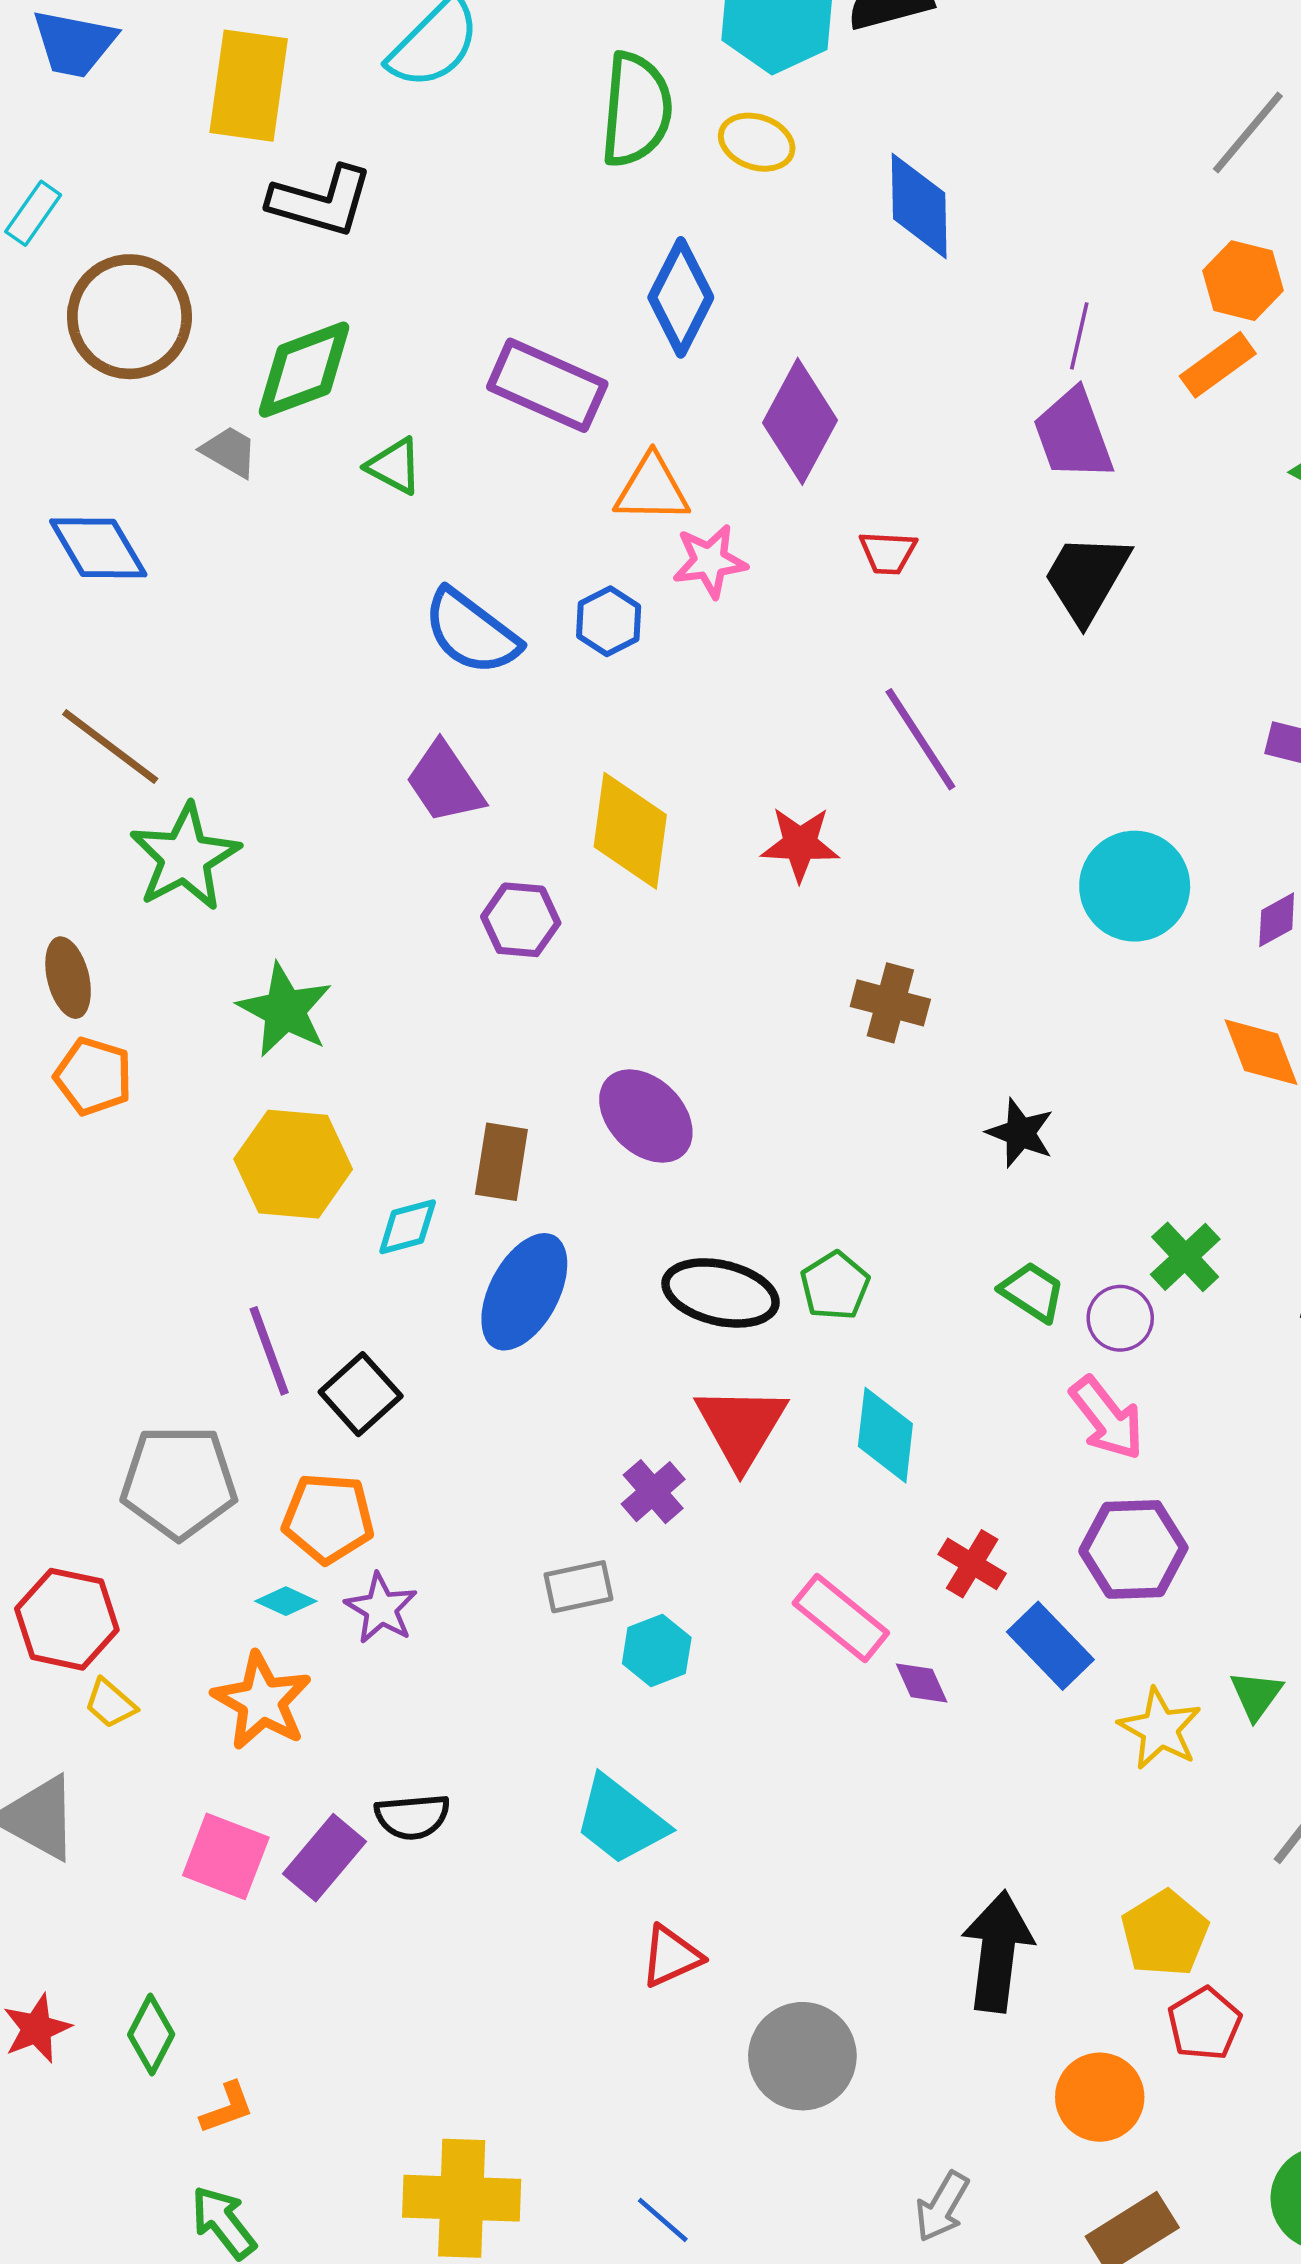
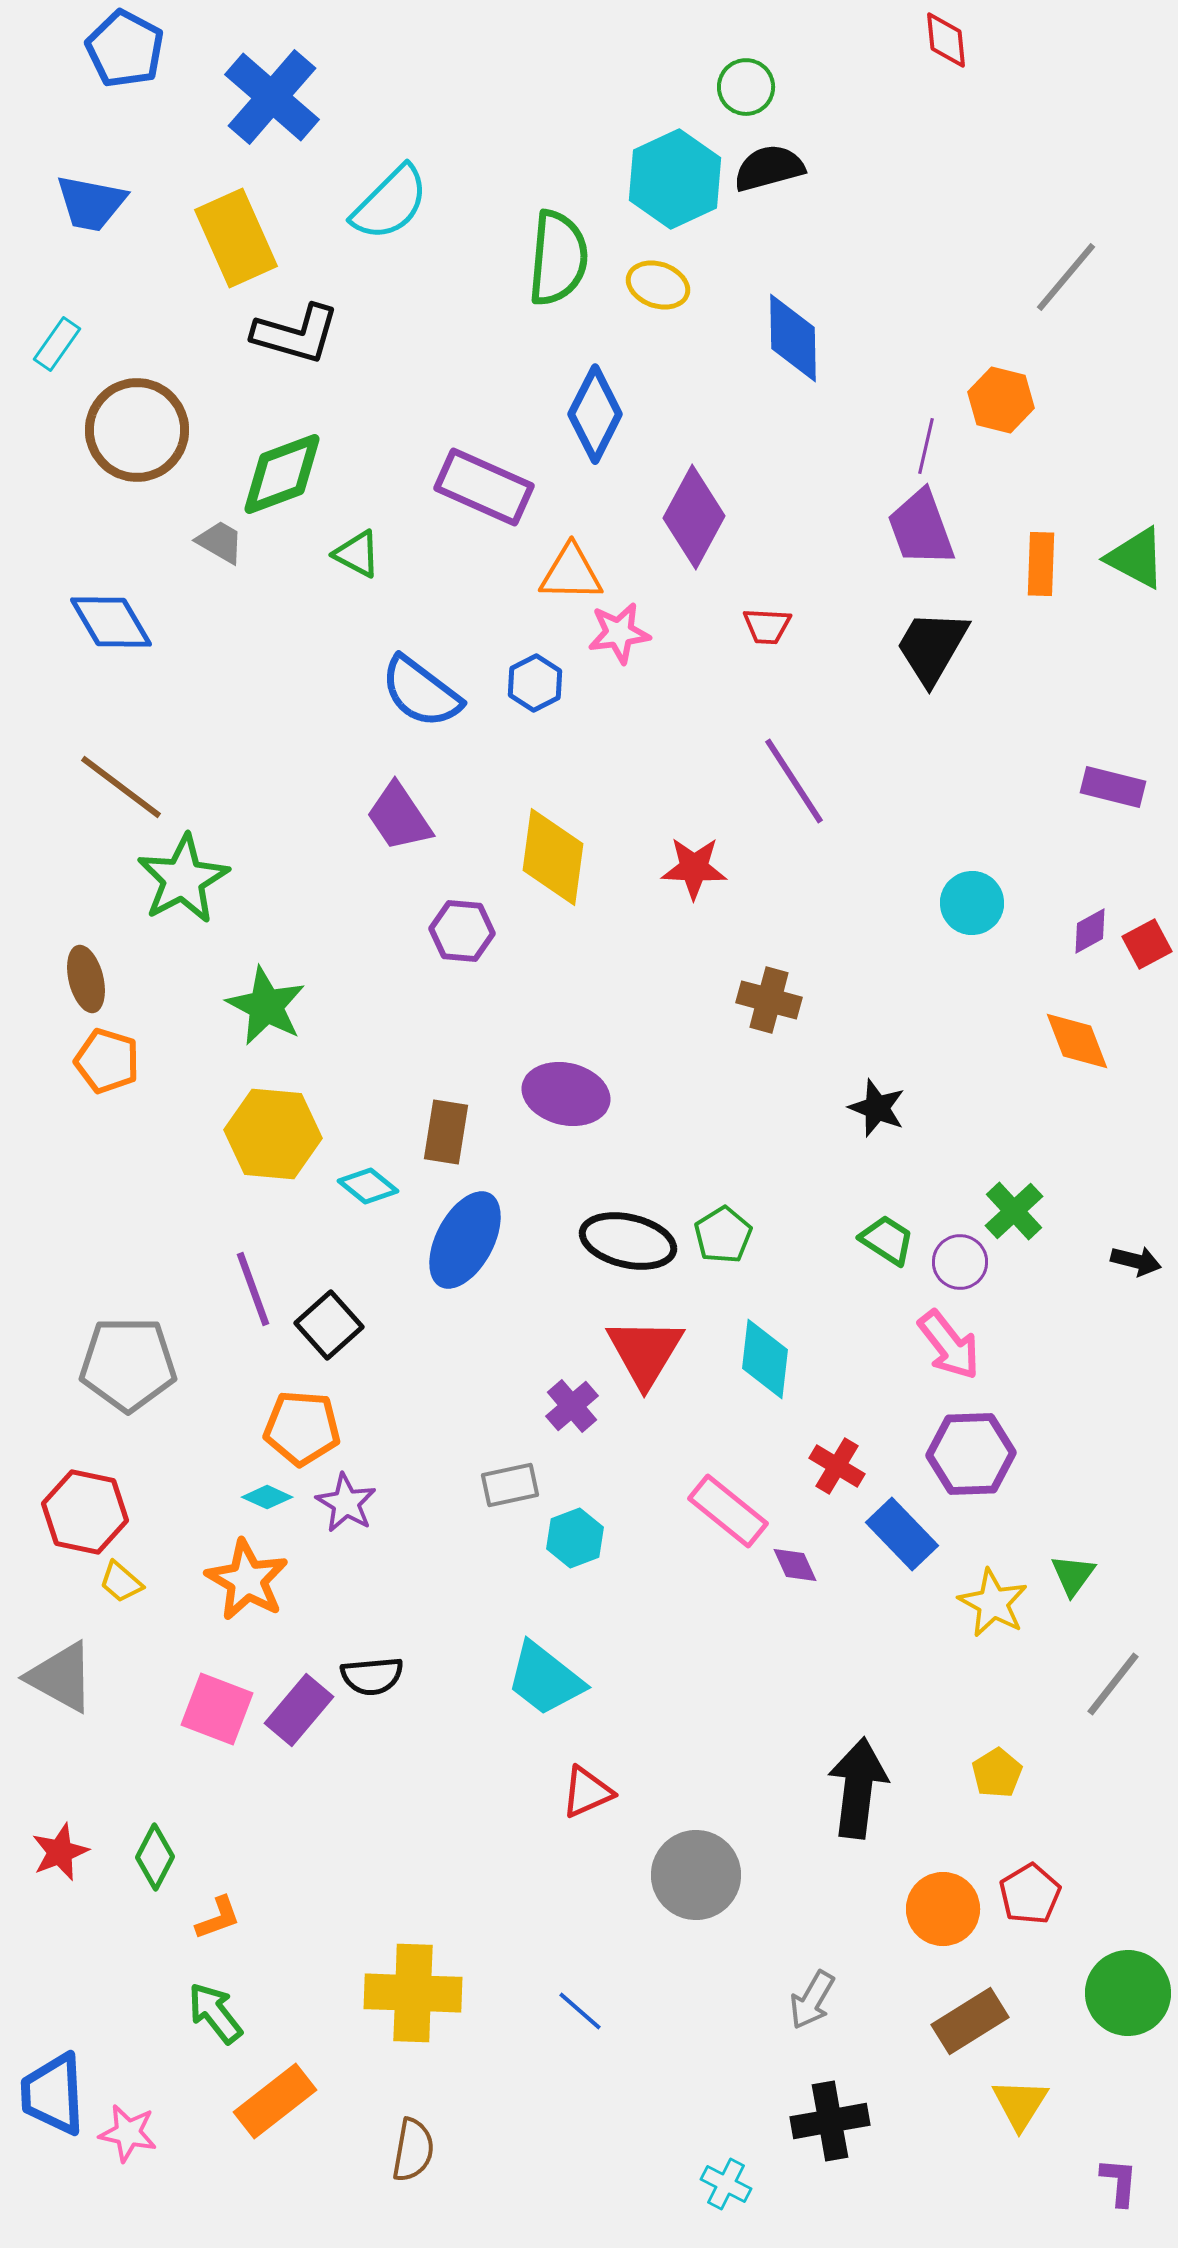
yellow rectangle: (249, 86) -> (236, 238), turned -32
orange hexagon: (1243, 281) -> (1001, 400), moved
orange rectangle: (1218, 365) -> (1041, 564), moved, turned -52
cyan circle: (1135, 886) -> (972, 903), size x0.7
purple ellipse: (646, 1116) -> (566, 1094), turned -32
cyan diamond: (408, 1227) -> (368, 1186), turned 54
gray pentagon: (179, 1482) -> (128, 1364), moved
yellow pentagon: (1165, 1933) -> (997, 1773), size x0.7
red pentagon: (1204, 2024) -> (1030, 1894), moved

